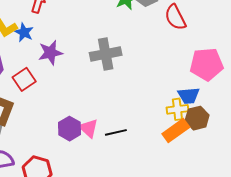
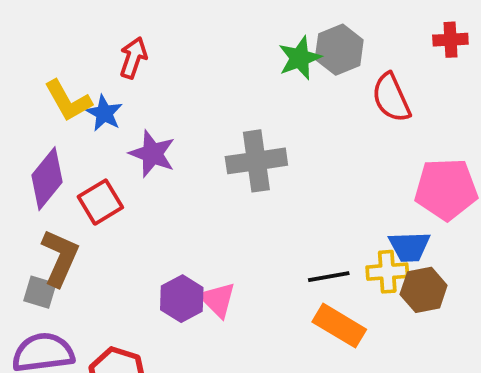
purple star: (50, 53) -> (152, 154), turned 30
orange rectangle: (176, 130) -> (339, 326), moved, turned 64
black line: (116, 132) -> (329, 277), moved

